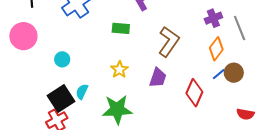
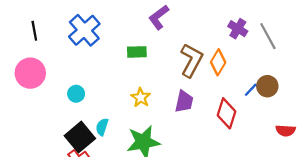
purple cross: (213, 18) -> (238, 29), turned -30
orange diamond: (216, 49) -> (218, 62), moved

